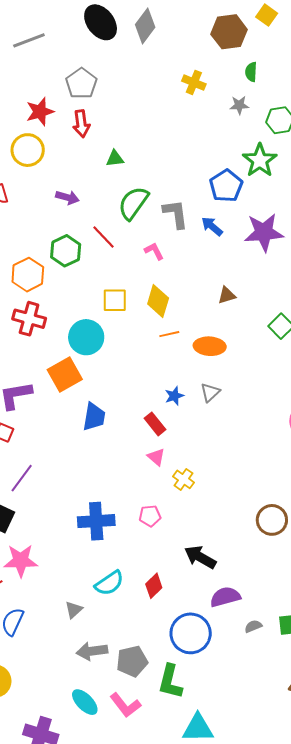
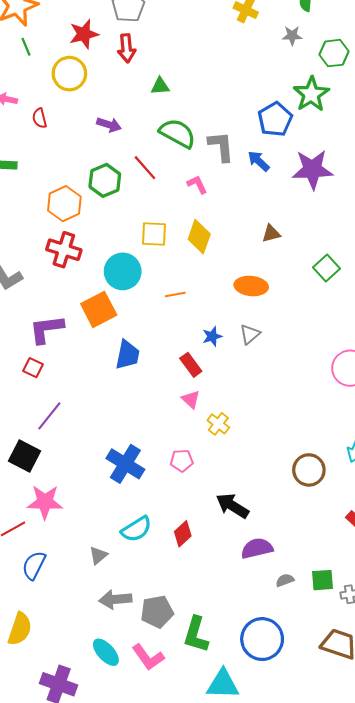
green semicircle: (133, 203) -> (177, 133), turned 81
orange line: (169, 334) -> (175, 295), moved
blue cross: (96, 521) -> (125, 464), turned 33
blue circle: (191, 633) -> (262, 639), moved

